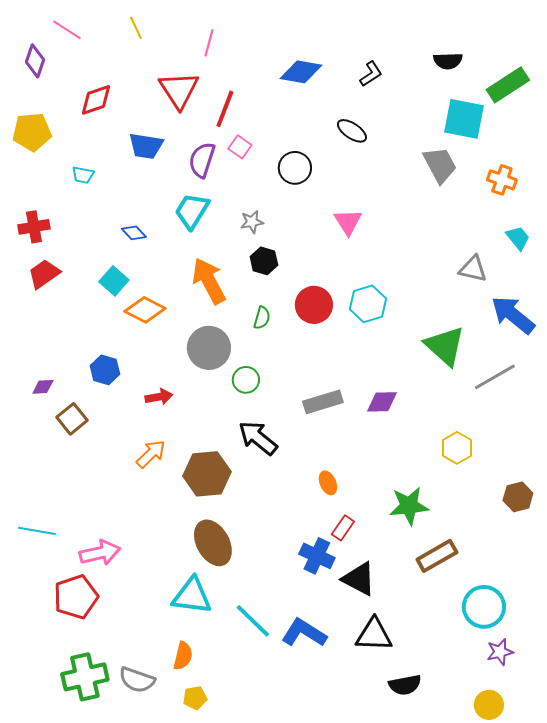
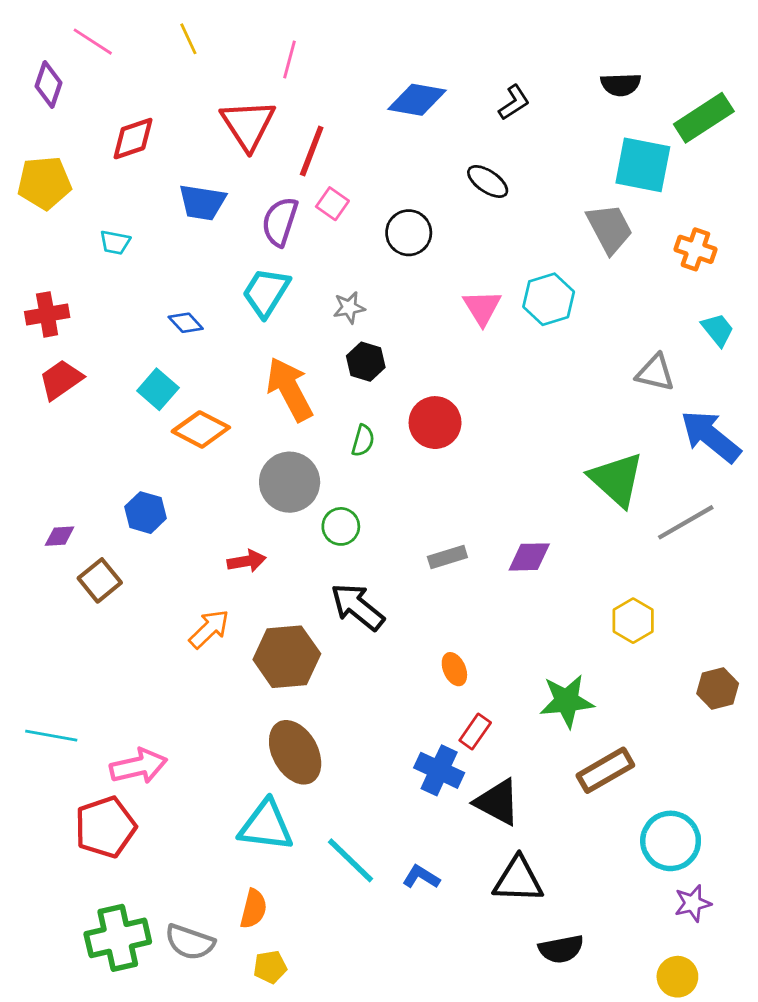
cyan hexagon: (368, 304) -> (549, 299), moved
red arrow: (159, 397) -> (247, 561), moved
gray rectangle: (323, 402) -> (447, 557), size x0.7
blue L-shape: (304, 633) -> (421, 877), size x0.6

